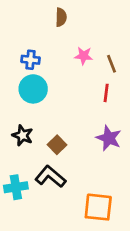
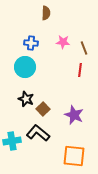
blue cross: (30, 60) -> (31, 43), moved
black star: (23, 135) -> (26, 99), moved
purple star: (109, 138) -> (74, 115), moved

